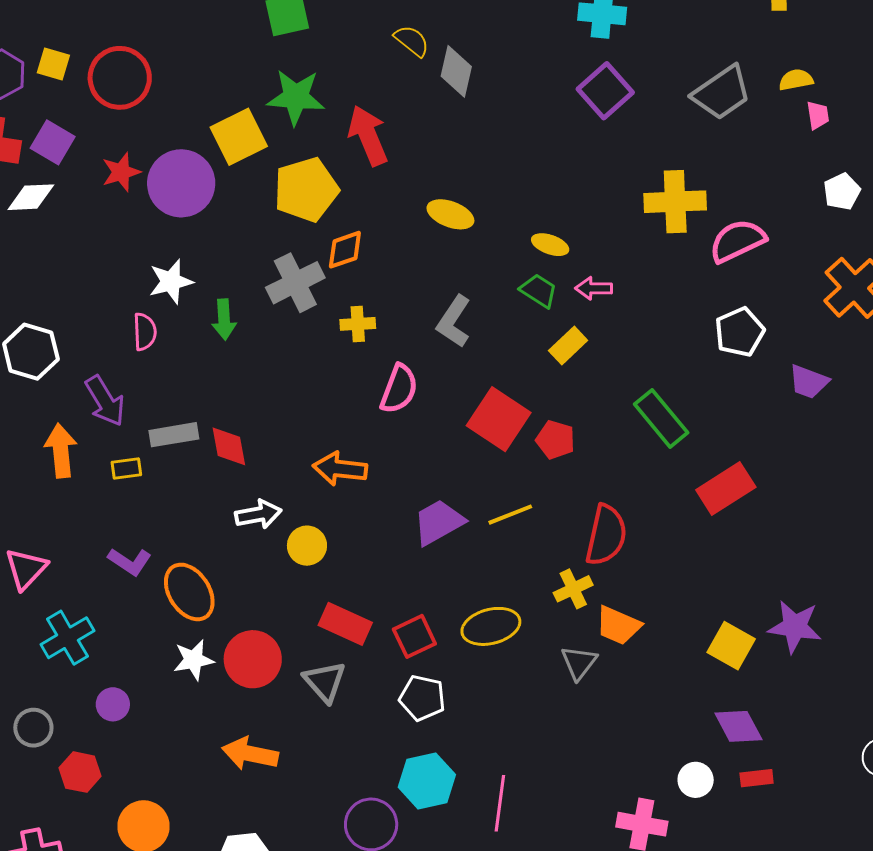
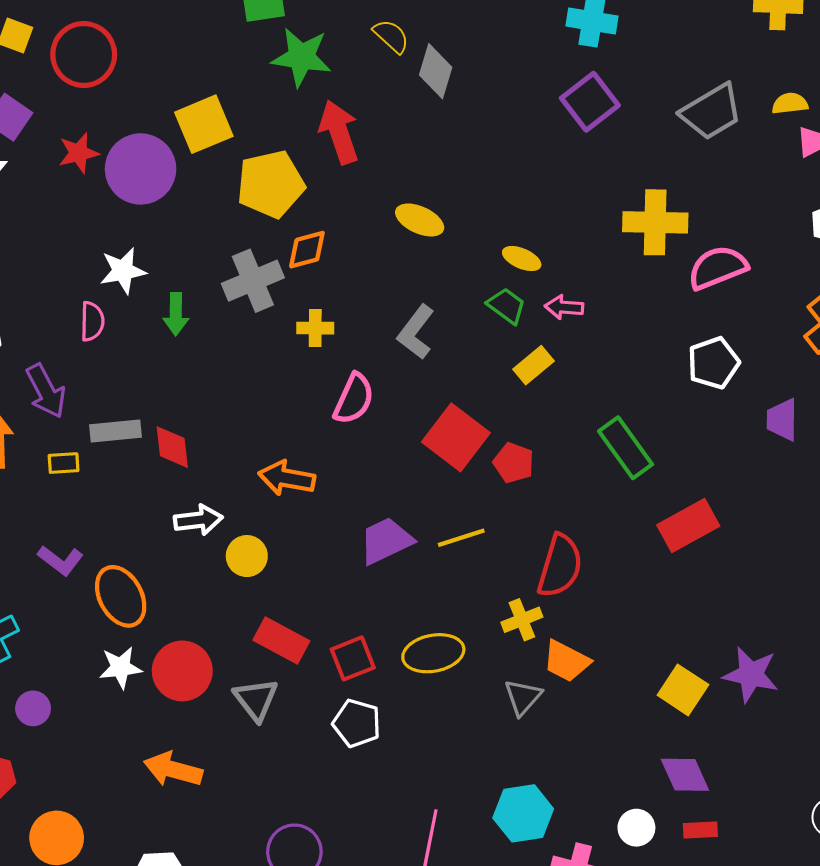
green star: (296, 97) -> (301, 57), moved
purple trapezoid: (809, 382) -> (782, 420), turned 66
cyan hexagon: (427, 781) -> (523, 813), moved

